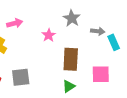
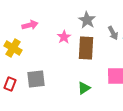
gray arrow: (98, 31) -> (113, 33), turned 56
brown rectangle: (71, 59) -> (86, 48), moved

